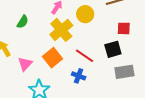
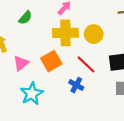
yellow circle: (85, 14) -> (94, 34), moved
yellow cross: (61, 30) -> (65, 33), turned 30

